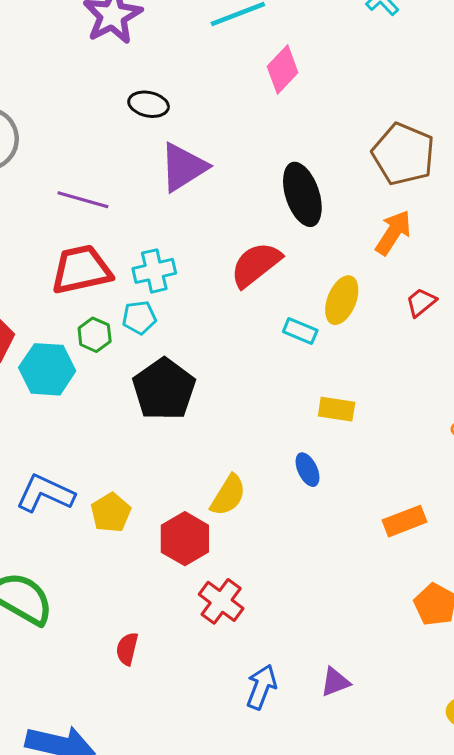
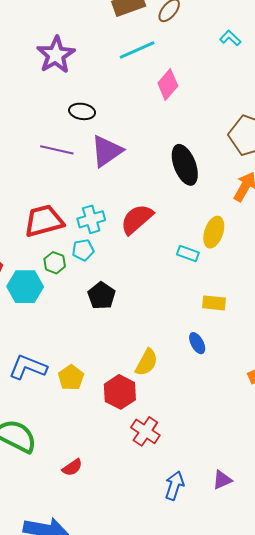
purple line: (83, 200) -> (57, 150), moved
red semicircle: (256, 265) -> (137, 219), moved
black pentagon: (164, 389) -> (101, 296), size x0.7
red semicircle: (127, 649) -> (72, 467), moved, turned -135

